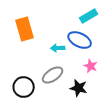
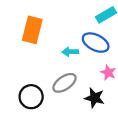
orange rectangle: (25, 29) -> (32, 30), turned 30

